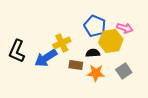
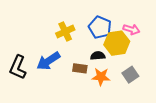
yellow cross: (62, 43) -> (65, 32), moved
black L-shape: (17, 51) -> (18, 67), moved

